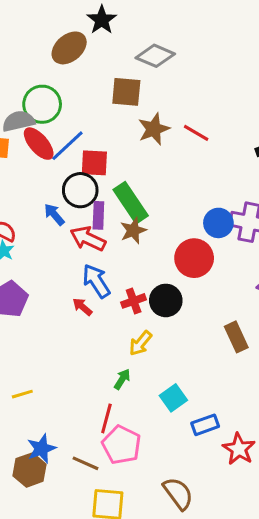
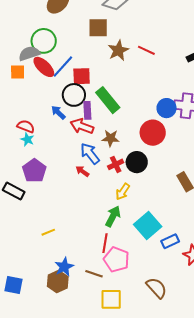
brown star: (133, 231) -> (110, 138), moved, turned 30
green arrow: (122, 379) -> (113, 216), size x1.5
cyan square: (173, 398) -> (148, 225), size x1.5

